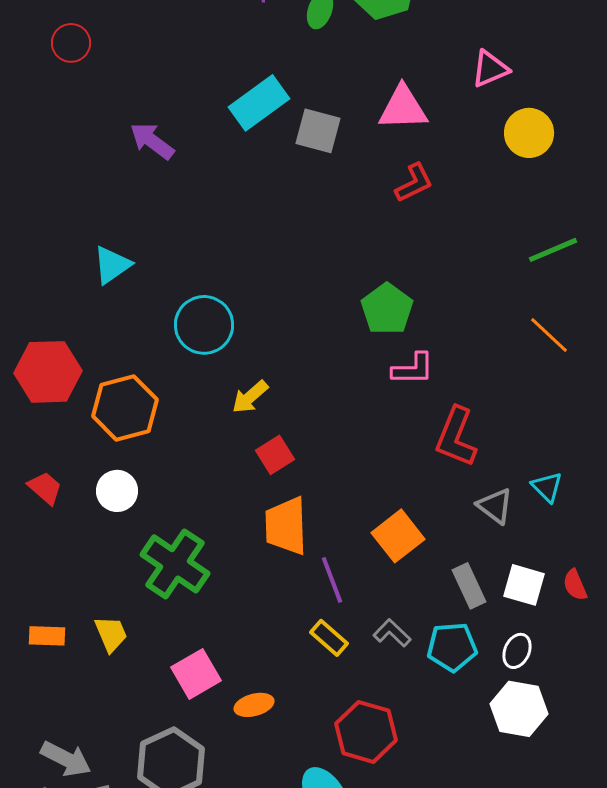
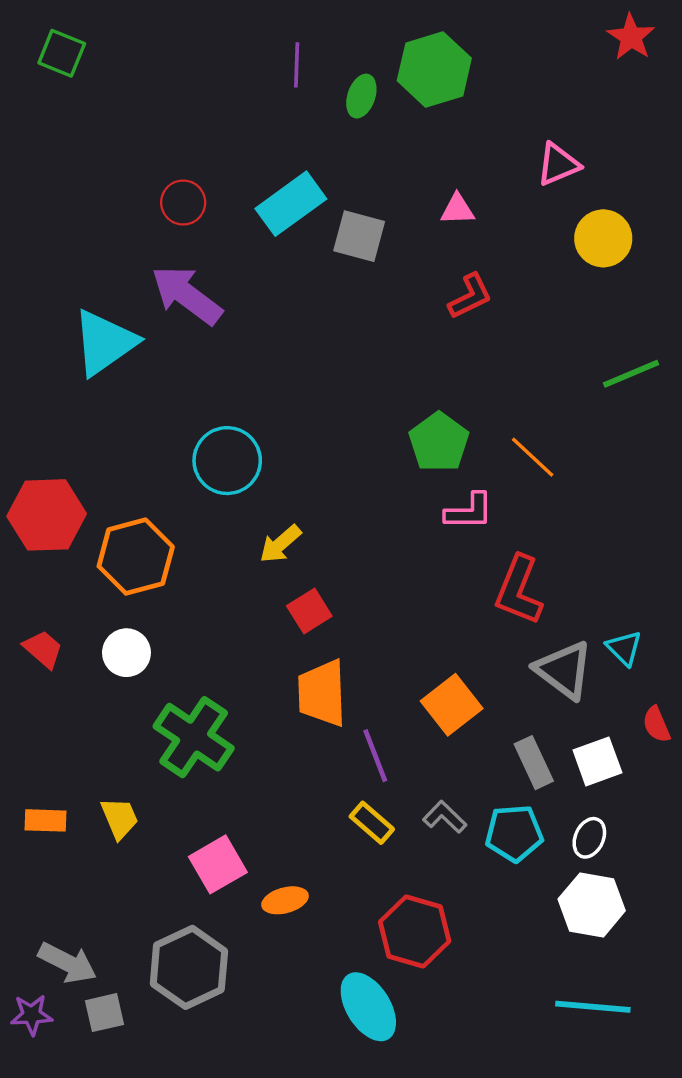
red circle: (71, 43) -> (183, 203), moved
pink triangle: (403, 108) -> (457, 209), size x0.6
purple arrow: (152, 141) -> (187, 295), moved, size x1.4
cyan triangle: (112, 265) -> (104, 343), moved, size x1.5
orange line: (549, 335) -> (533, 457), moved
gray triangle: (495, 506) -> (564, 670), size x1.4
white square: (524, 585) -> (597, 761), turned -36
red semicircle: (575, 585) -> (656, 724), moved

